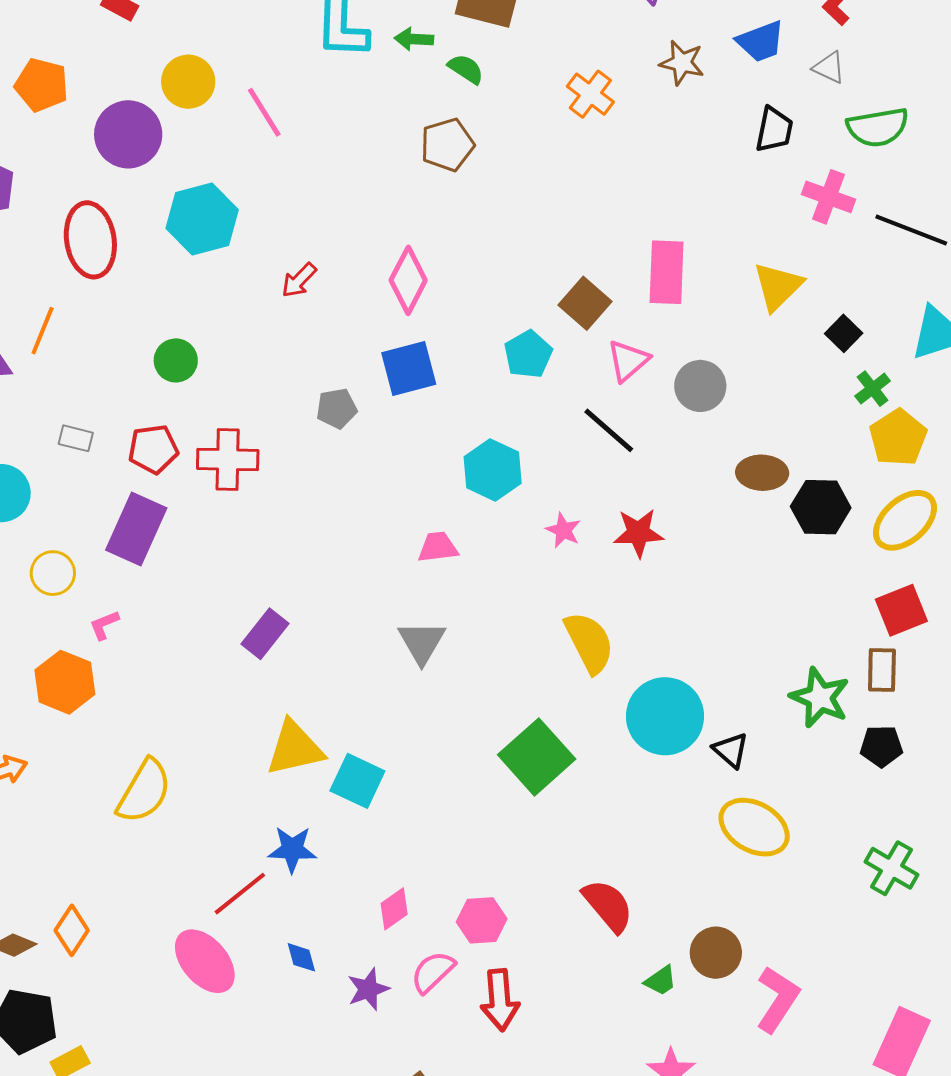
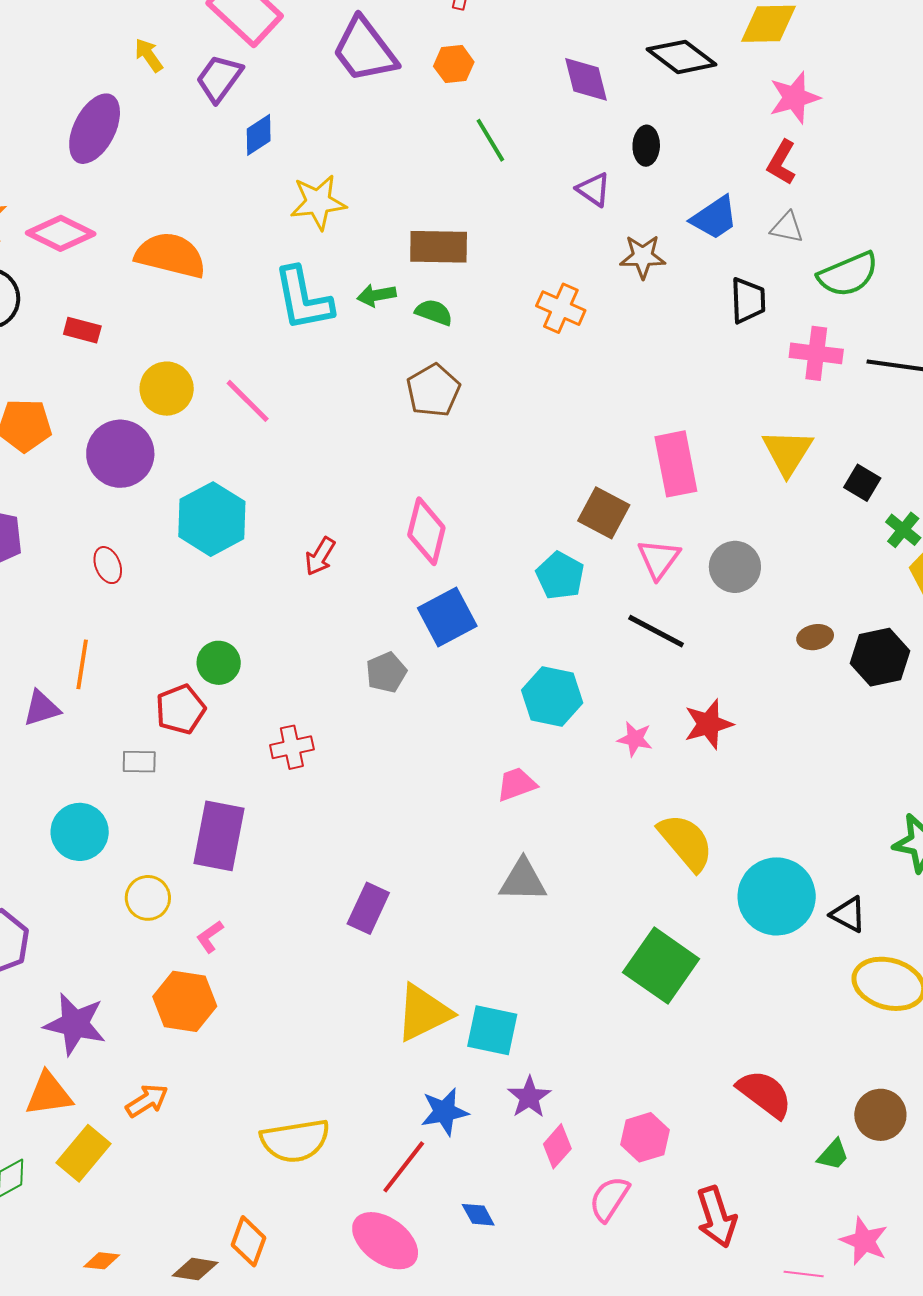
red ellipse: (90, 240) -> (108, 565), size x0.5
red pentagon: (153, 449) -> (180, 709), moved
red cross: (228, 460) -> (292, 747), size x0.7
brown ellipse: (762, 473) -> (815, 637), size x0.7
gray triangle: (422, 642) -> (523, 880), turned -46
yellow semicircle: (144, 791) -> (295, 1141), moved, turned 64
purple star: (368, 989) -> (529, 1097), moved
red arrow: (500, 1000) -> (717, 1217), moved

